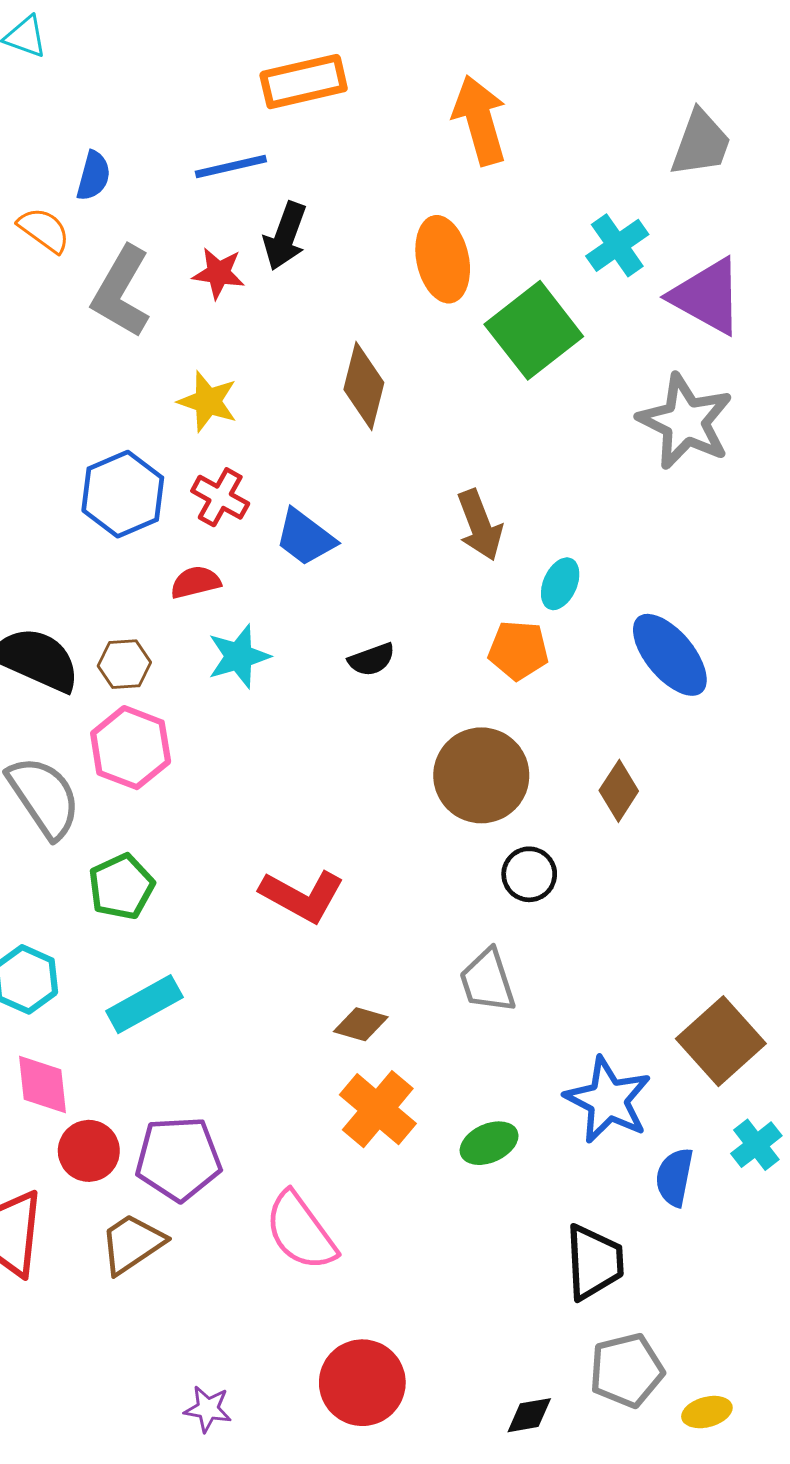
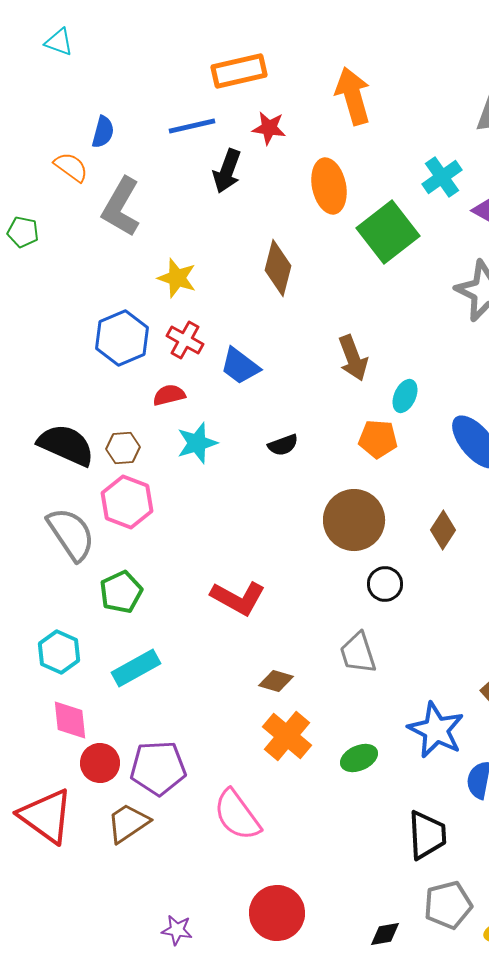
red star: (219, 273) -> (269, 128), moved

